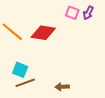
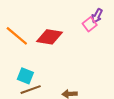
pink square: (72, 13) -> (90, 24), moved, turned 32

